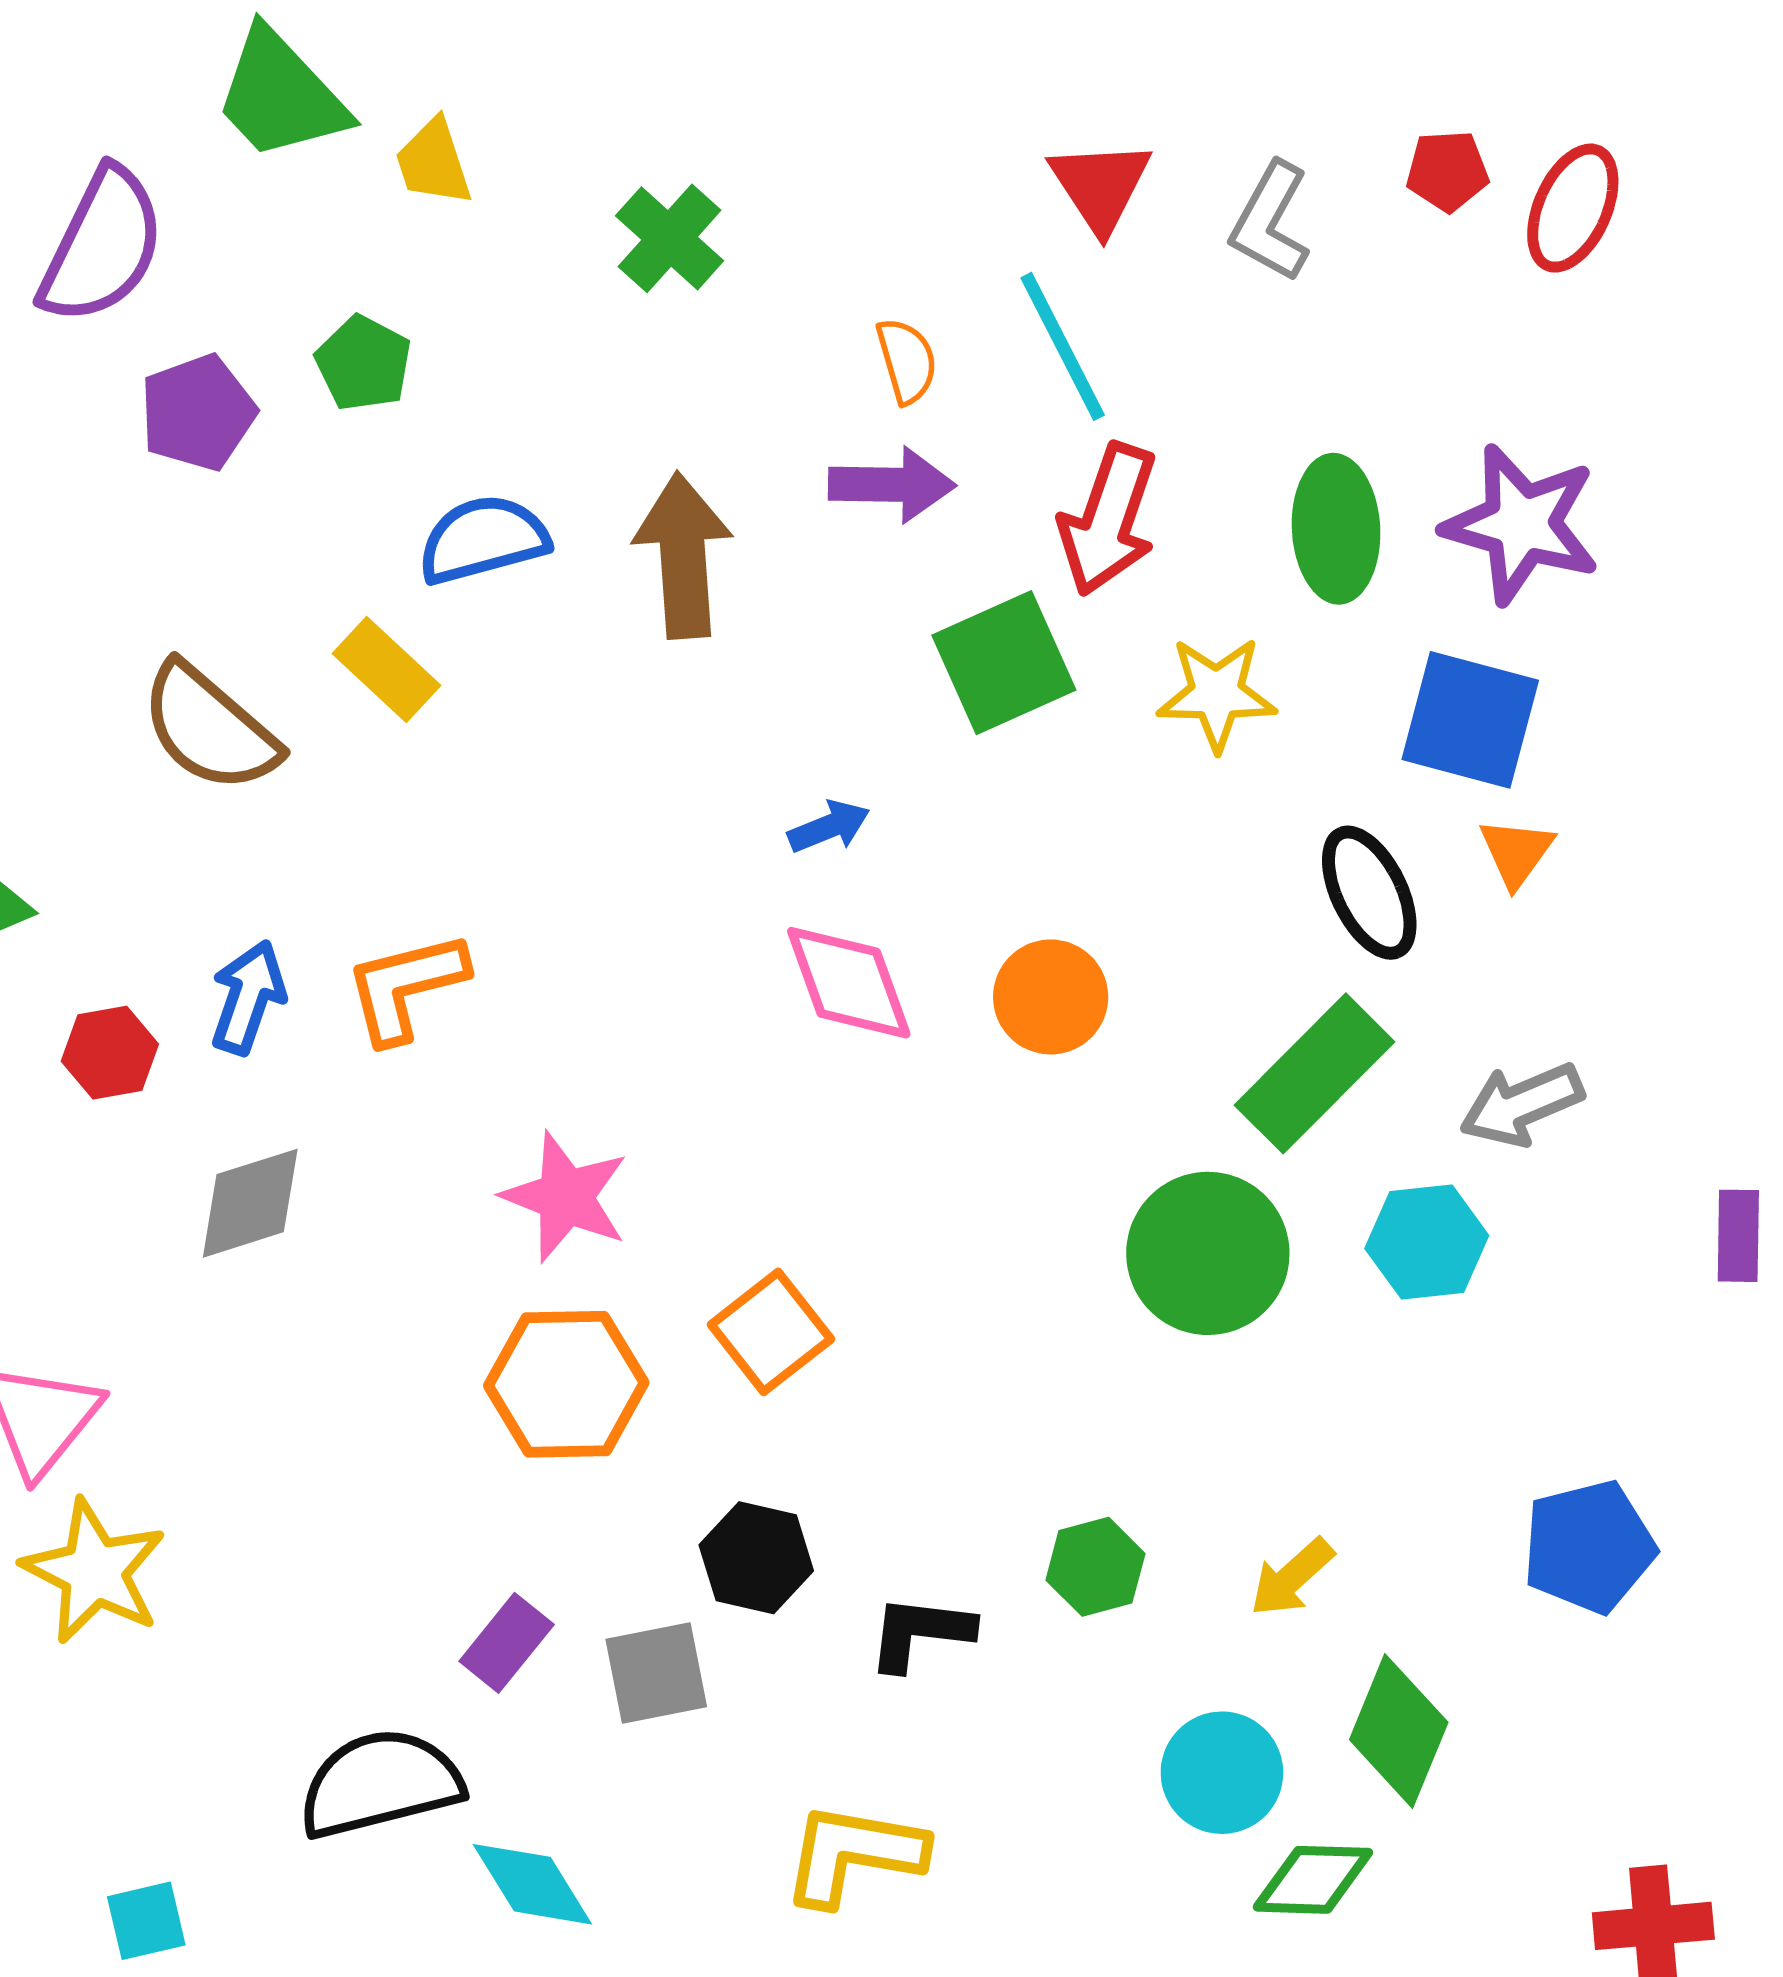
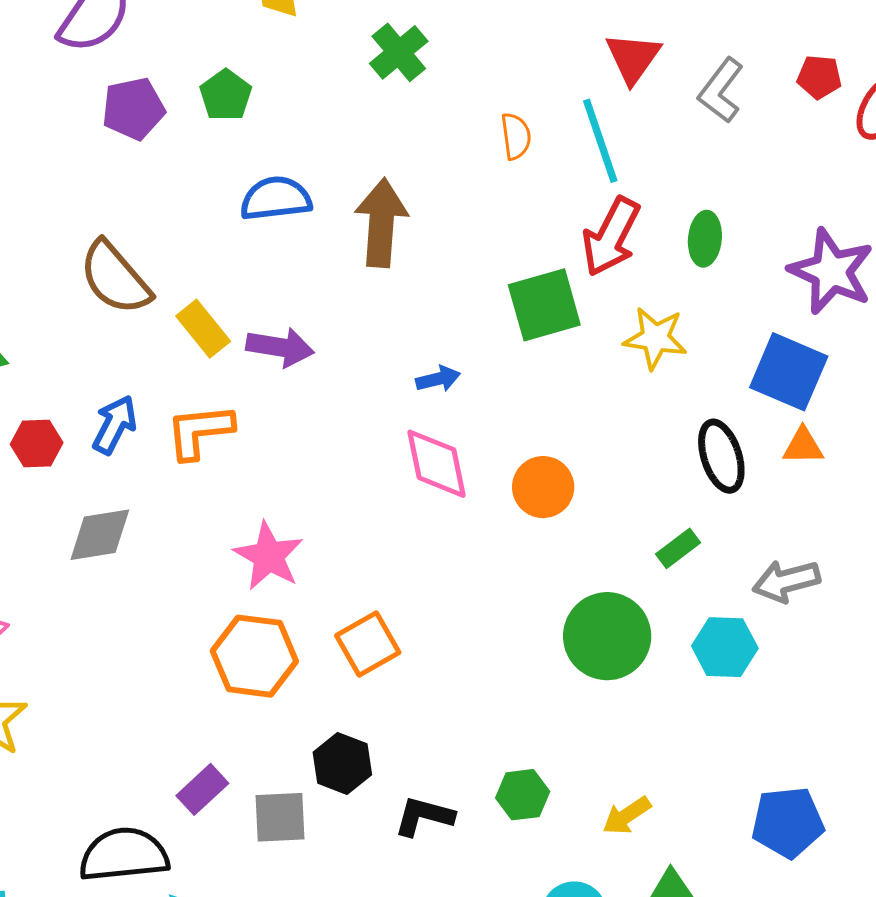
purple arrow: (892, 485) -> (280, 347), moved
green ellipse: (1336, 529) -> (705, 239), moved, size x0.7
yellow rectangle: (387, 670) -> (203, 329), moved
orange triangle: (1516, 852) -> (803, 446), turned 45
green rectangle: (1315, 1073) -> (678, 548), size x0.5

